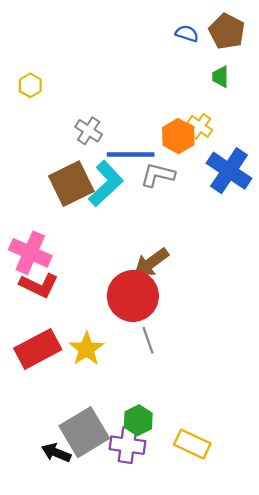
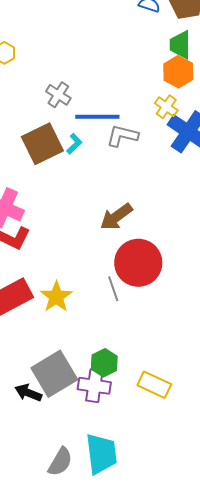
green trapezoid: (220, 77) -> (180, 45), size x1.4
yellow cross: (200, 126) -> (166, 107), moved
orange hexagon: (178, 136) -> (178, 72), moved
cyan L-shape: (106, 184) -> (74, 144), size x0.5
red circle: (133, 296) -> (138, 263), moved

